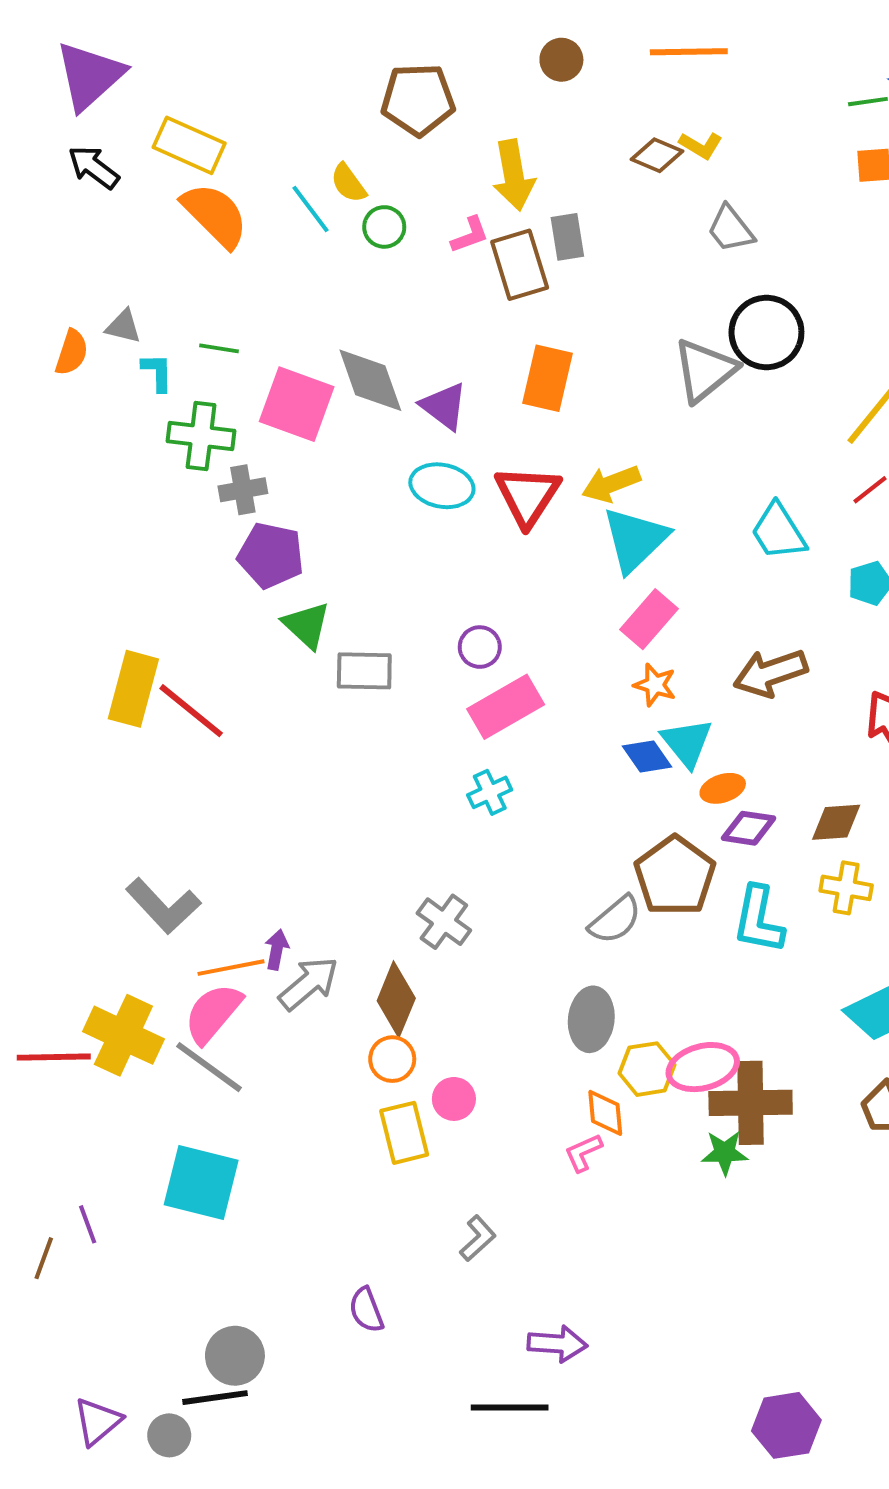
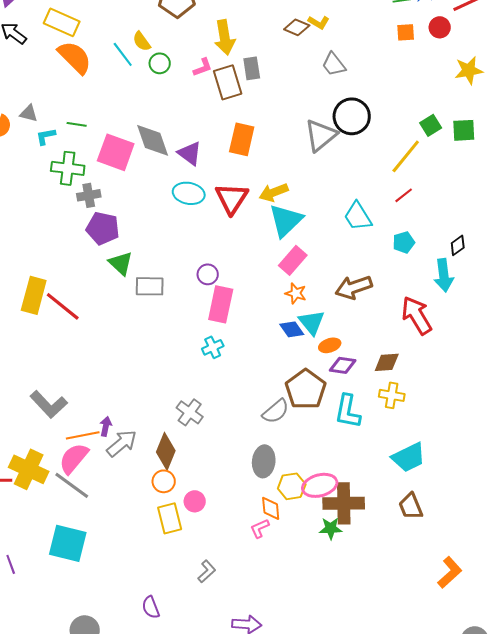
cyan L-shape: (157, 372) -> (46, 136), turned -100
pink rectangle: (506, 707) -> (221, 304), turned -48

